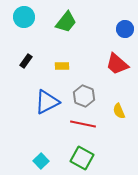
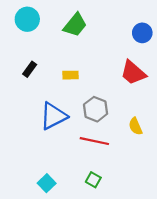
green square: (82, 158) -> (93, 180), size x0.6

